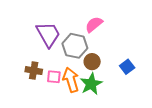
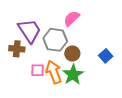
brown cross: (34, 71) -> (17, 49), moved

